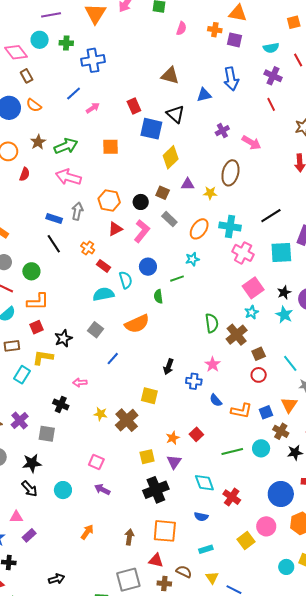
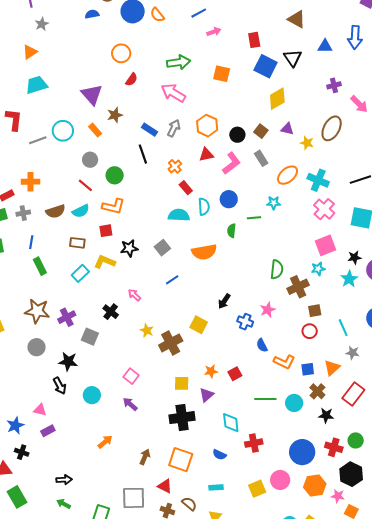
brown star: (38, 142) -> (115, 115), moved
pink arrow: (80, 383) -> (134, 295), turned 32
red cross: (232, 497) -> (254, 443), turned 30

